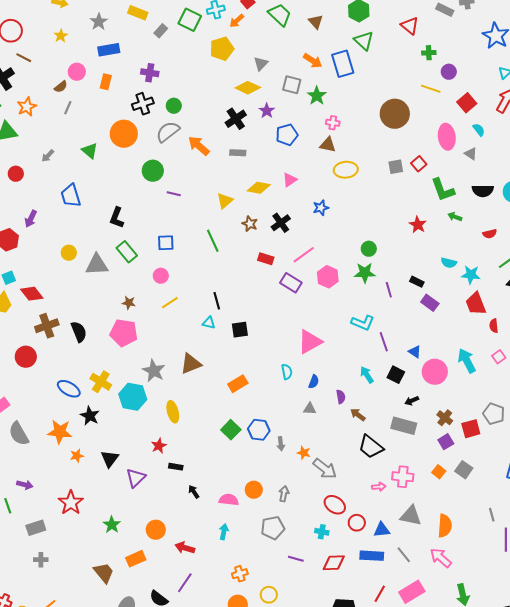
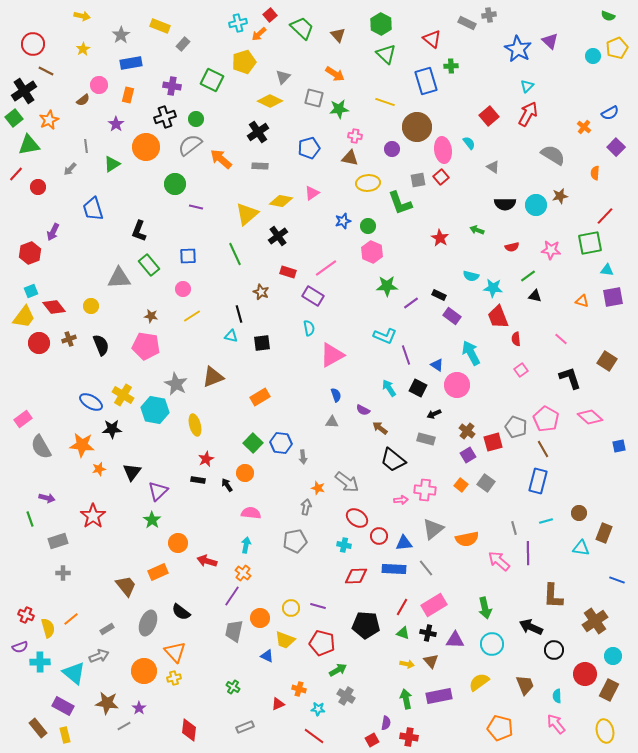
green square: (190, 20) -> (212, 80), moved
blue rectangle: (343, 64) -> (426, 81), moved
purple circle: (449, 72) -> (392, 149), moved
yellow line: (431, 89) -> (385, 102), moved
green star: (317, 96) -> (339, 109), turned 30
gray line: (68, 108) -> (86, 146), moved, turned -32
purple star: (267, 111) -> (116, 124), moved
cyan semicircle: (479, 130) -> (469, 143), moved
pink ellipse: (447, 137) -> (443, 150), moved
green triangle: (90, 151) -> (112, 164), turned 48
green L-shape: (443, 190) -> (400, 203), moved
yellow triangle: (225, 201) -> (247, 214), size x1.4
black cross: (281, 223) -> (278, 236), moved
brown star: (250, 224) -> (261, 292), moved
green circle: (369, 249) -> (368, 226), moved
yellow circle: (69, 253) -> (91, 306), moved
pink hexagon: (328, 277) -> (372, 252), moved
purple line: (389, 290) -> (411, 303), turned 70
brown cross: (47, 326) -> (69, 339), size x0.6
red circle: (26, 357) -> (39, 343), moved
cyan arrow: (467, 361) -> (471, 353), moved
cyan semicircle: (287, 372) -> (309, 328), moved
blue semicircle: (314, 382) -> (336, 395), turned -40
purple semicircle: (341, 397) -> (363, 410), turned 128
black star: (90, 416) -> (112, 429), turned -30
gray rectangle: (404, 426) -> (426, 439), size x0.7
red star: (159, 446) -> (206, 459), moved
orange star: (304, 453) -> (318, 488), moved
orange circle: (254, 490) -> (245, 473), moved
black arrow: (194, 492) -> (227, 485), moved
gray triangle: (411, 516) -> (433, 529), turned -50
green star: (112, 525) -> (152, 520), moved
orange semicircle: (445, 526) -> (467, 539), turned 75
pink arrow: (441, 558) -> (499, 561), moved
purple line: (296, 559) -> (318, 606), moved
orange cross: (240, 574) -> (243, 573), moved, turned -35
purple line: (185, 583) -> (232, 596), moved

